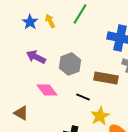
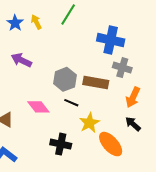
gray hexagon: (70, 64) -> (65, 79), moved
pink diamond: (47, 90) -> (38, 107), moved

